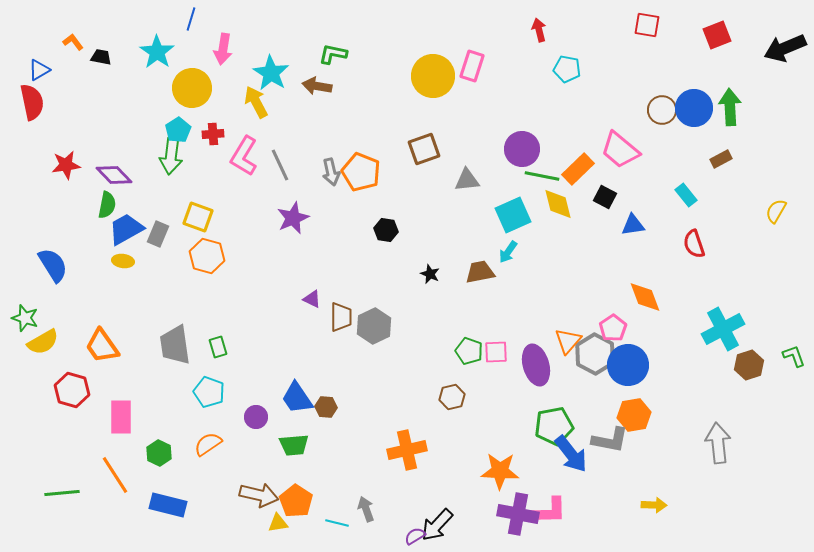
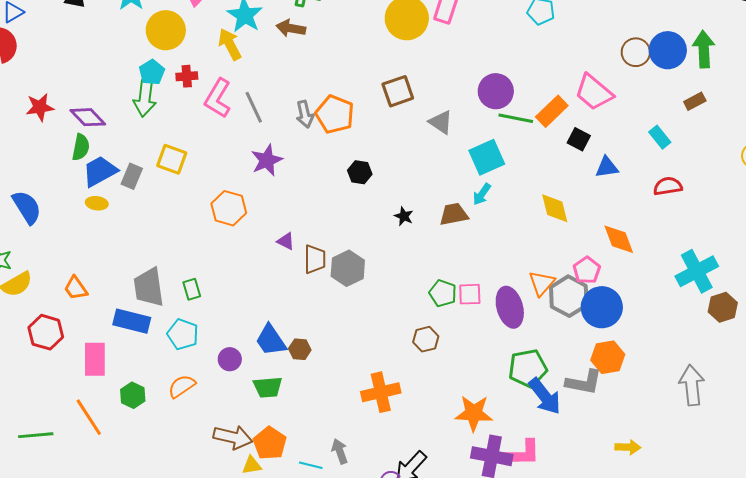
gray triangle: (467, 180) -> (441, 122), turned 40
yellow diamond: (558, 204) -> (555, 208), moved
red semicircle: (694, 244) -> (668, 186), turned 100
orange hexagon: (207, 256) -> (229, 208), moved
orange trapezoid: (102, 346) -> (76, 288), size x0.7
blue rectangle: (168, 505) -> (132, 321), moved

